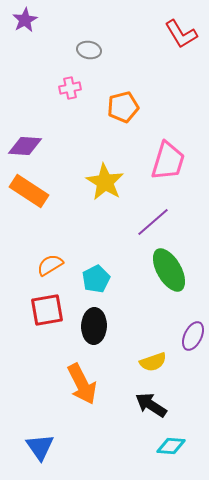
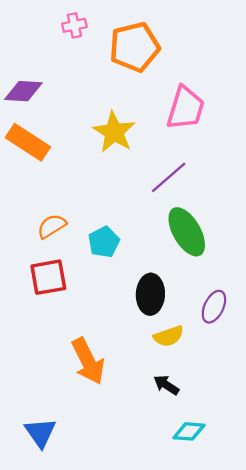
orange pentagon: (123, 107) -> (135, 47), size x1.4
black ellipse: (94, 326) -> (150, 294), moved
black arrow: (151, 405) -> (166, 385), size x0.7

